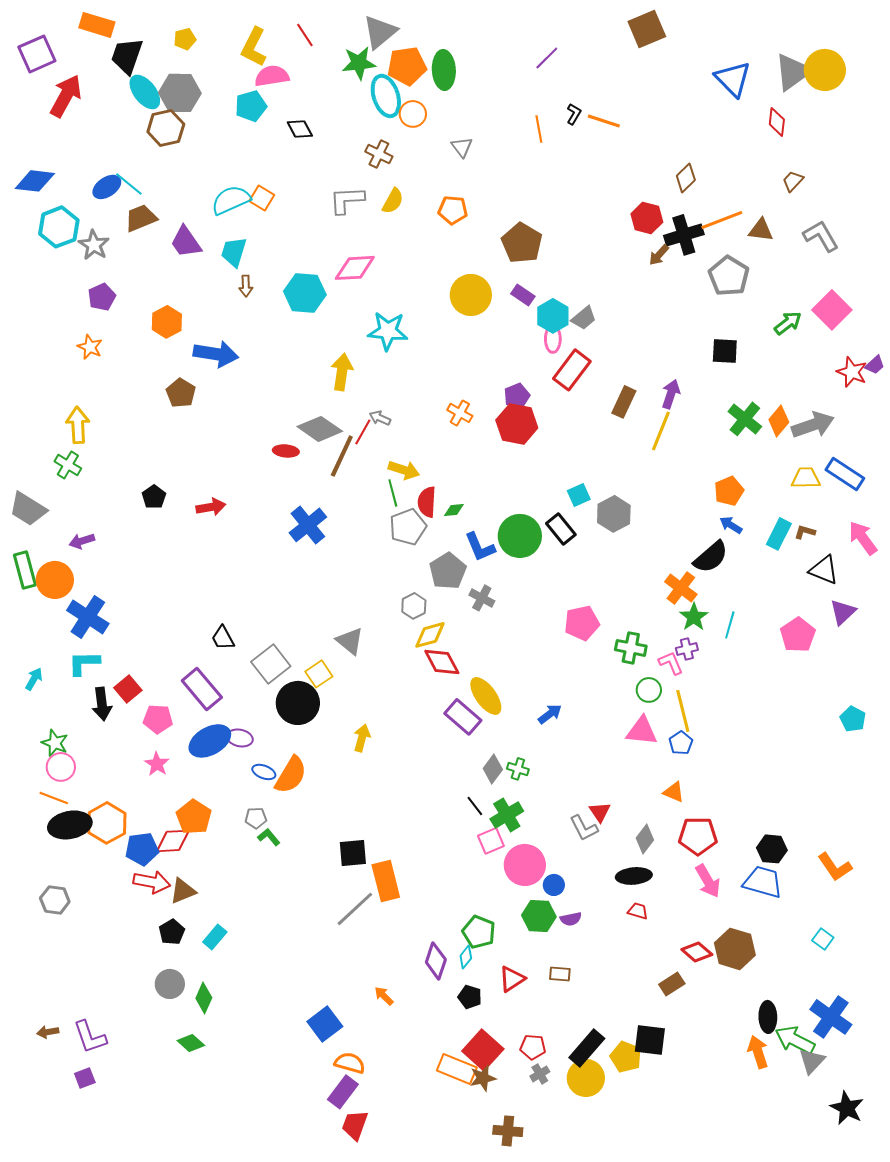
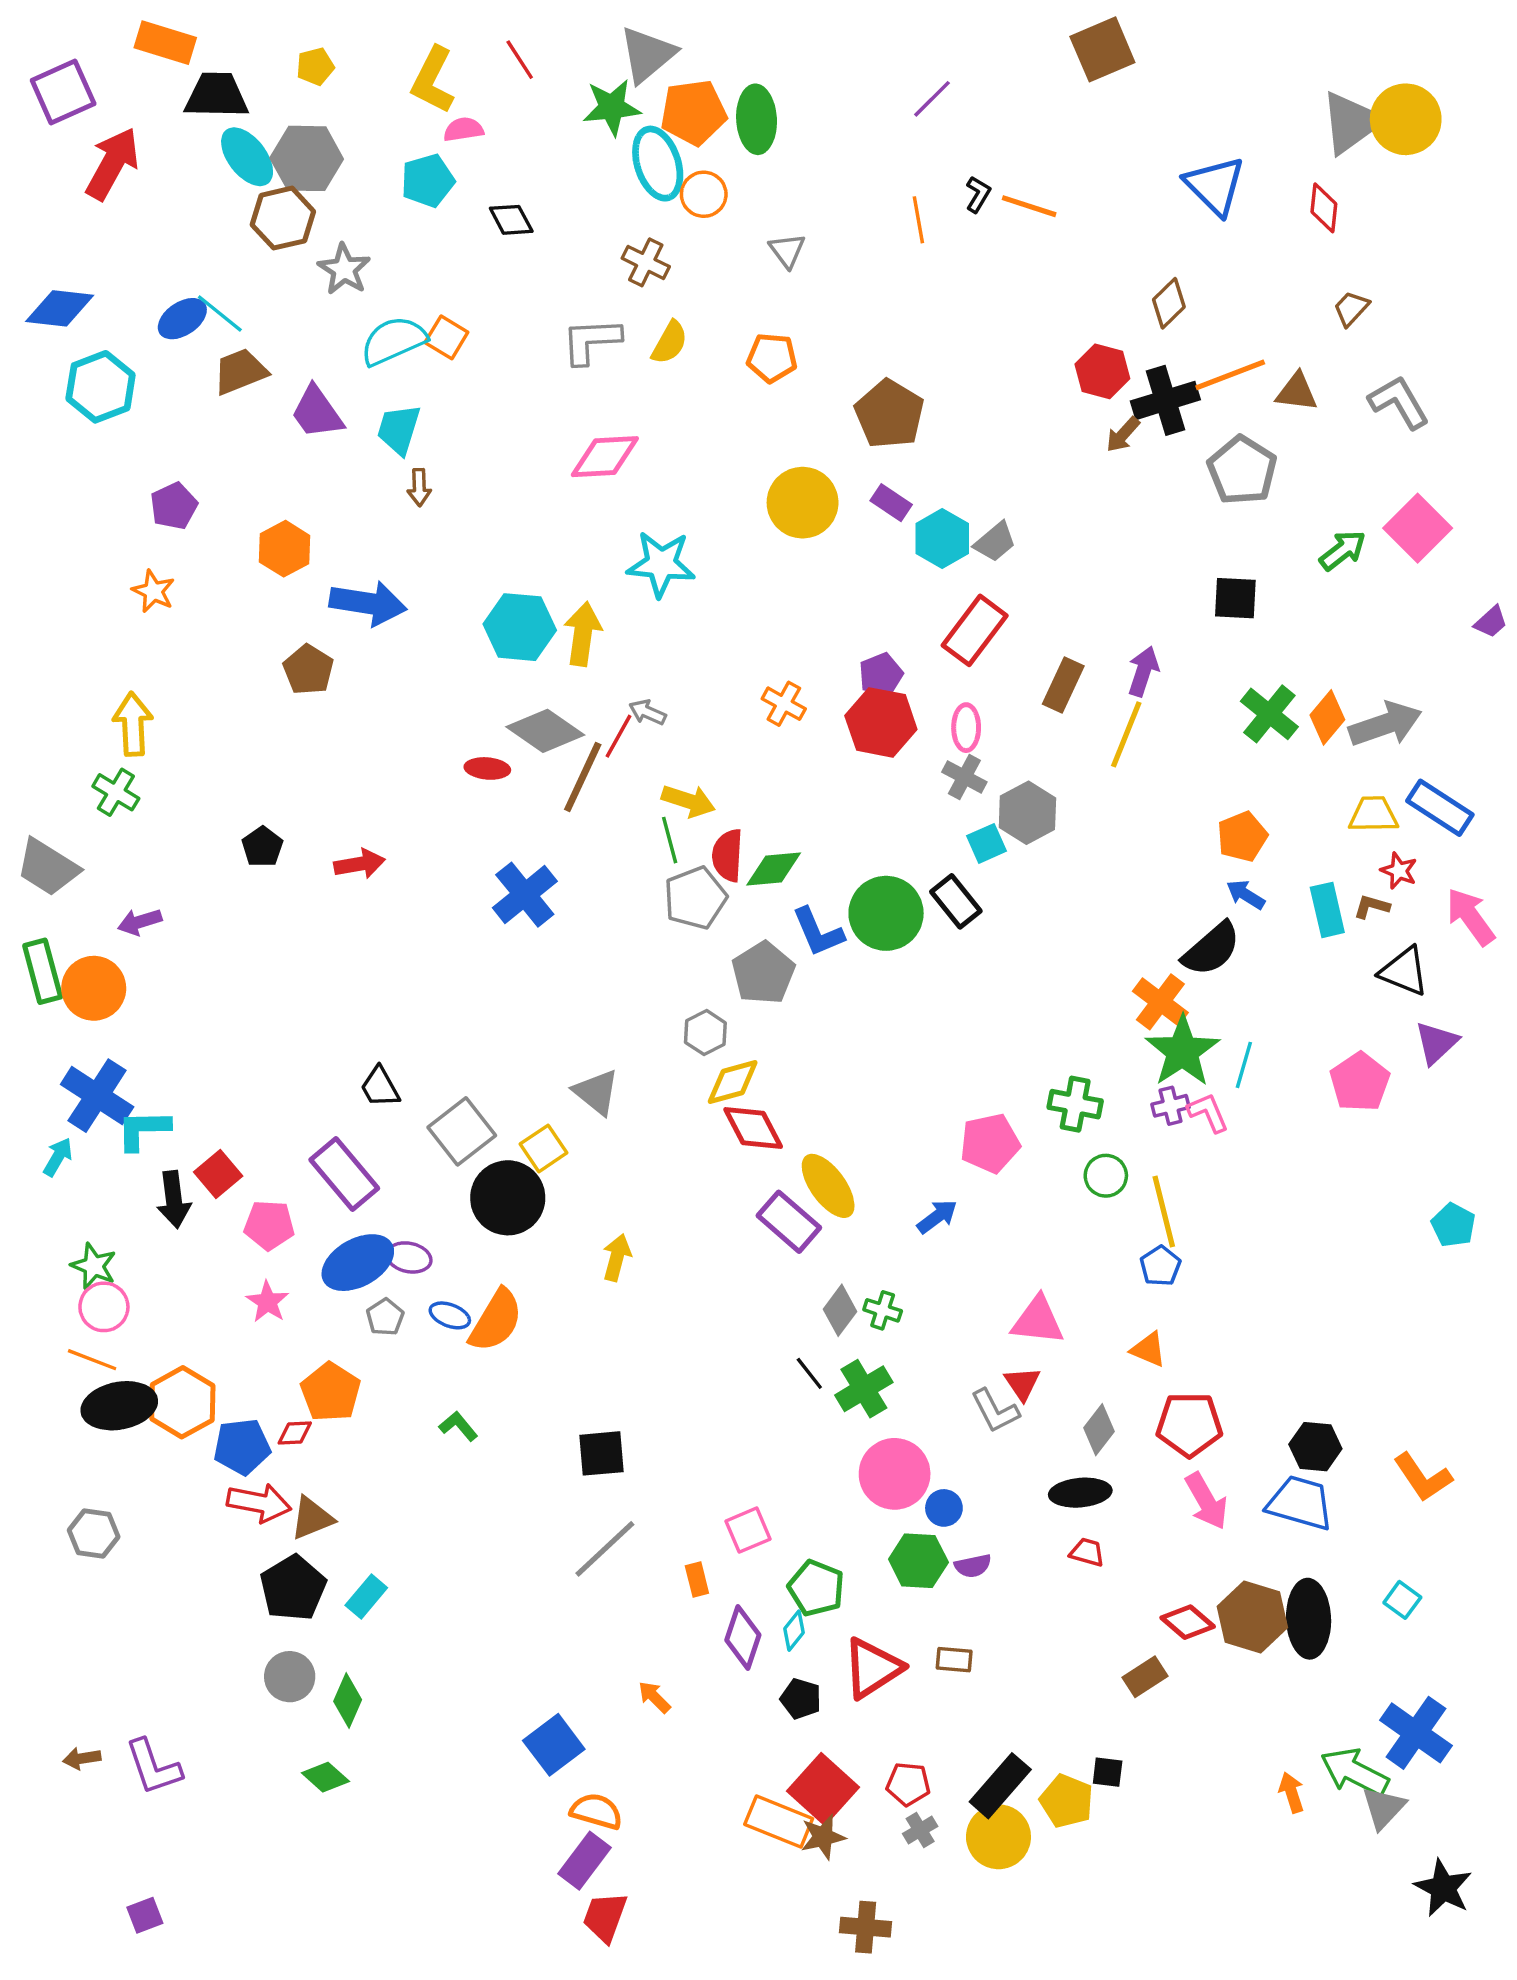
black trapezoid: (127, 56) -> (216, 95), turned 72
pink semicircle: (272, 76) -> (463, 129), size x0.7
blue triangle: (733, 79) -> (1215, 186), moved
gray star: (94, 245) -> (344, 269), moved
cyan hexagon: (305, 293) -> (520, 627), moved
pink ellipse: (553, 339) -> (966, 728), moved
red star: (852, 372) -> (1399, 871), moved, size x0.7
green diamond: (454, 510) -> (774, 869), size x1.6
gray hexagon: (614, 514) -> (1027, 813), moved
cyan rectangle: (779, 534) -> (1327, 910), turned -40
gray cross: (482, 598) -> (964, 777), moved
blue cross: (88, 617) -> (97, 1096), moved
green star: (694, 617) -> (1182, 1051), size x1.5
pink pentagon: (582, 623) -> (990, 1143), moved
pink L-shape: (671, 663) -> (1208, 1113), moved
pink triangle: (642, 731) -> (1038, 1321), moved
gray pentagon: (256, 818) -> (385, 1317), moved, turned -30
red diamond: (173, 841) -> (295, 1433), size x0.6
pink square: (491, 841) -> (748, 1530), moved
orange rectangle: (386, 881) -> (697, 1580), moved, size x0.5
black pentagon: (172, 932) -> (293, 1588), size x1.5
red triangle: (512, 979) -> (872, 1668), size x1.4
black ellipse: (768, 1017) -> (1309, 1619), moved, size x1.4
black square: (650, 1040) -> (1108, 1772), size x0.6
orange arrow: (758, 1052) -> (1292, 1793), size x0.7
purple square: (85, 1078) -> (145, 1915), moved

